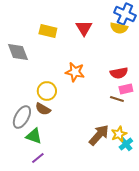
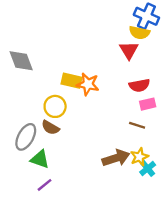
red triangle: (84, 28) -> (129, 50), moved
yellow rectangle: (48, 31) -> (71, 81), moved
brown line: (117, 99) -> (137, 125), moved
brown arrow: (99, 135) -> (116, 158), turned 30

